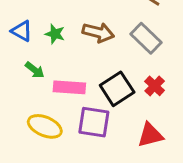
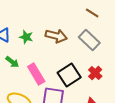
pink rectangle: (69, 87) -> (36, 74), turned 55

